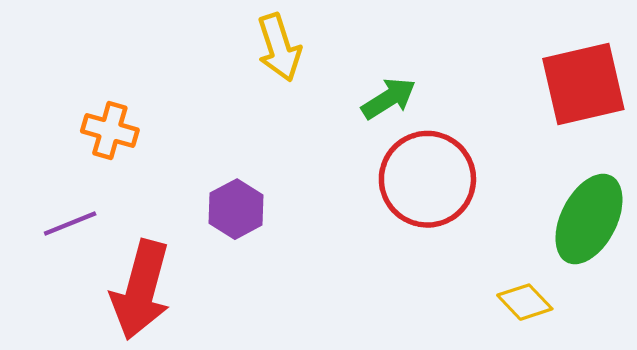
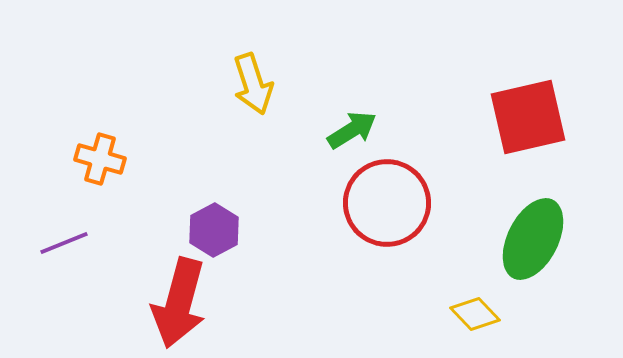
red arrow: (141, 290) -> (179, 303), moved

